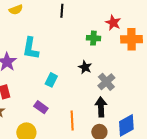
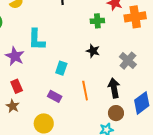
gray cross: (106, 82) -> (128, 61), moved
orange line: (72, 121) -> (85, 91), moved

